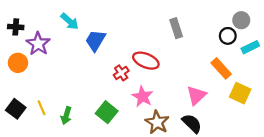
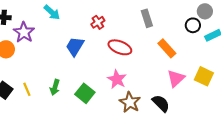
blue trapezoid: (95, 40) -> (75, 46), moved
orange rectangle: (221, 68) -> (167, 48), moved
red cross: (121, 73) -> (98, 22), moved
pink triangle: (196, 95) -> (176, 78), moved
green arrow: (66, 116) -> (55, 87), moved

